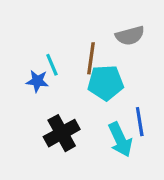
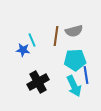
gray semicircle: (130, 36) -> (74, 31), moved
cyan pentagon: (106, 83) -> (75, 60), moved

